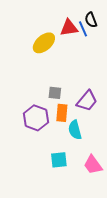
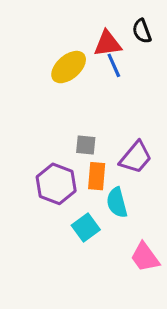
blue line: (83, 29) -> (114, 65), moved
cyan square: (59, 160) -> (86, 228), moved, turned -30

